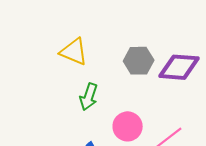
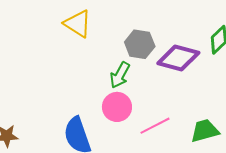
green arrow: (89, 97) -> (120, 75), moved

